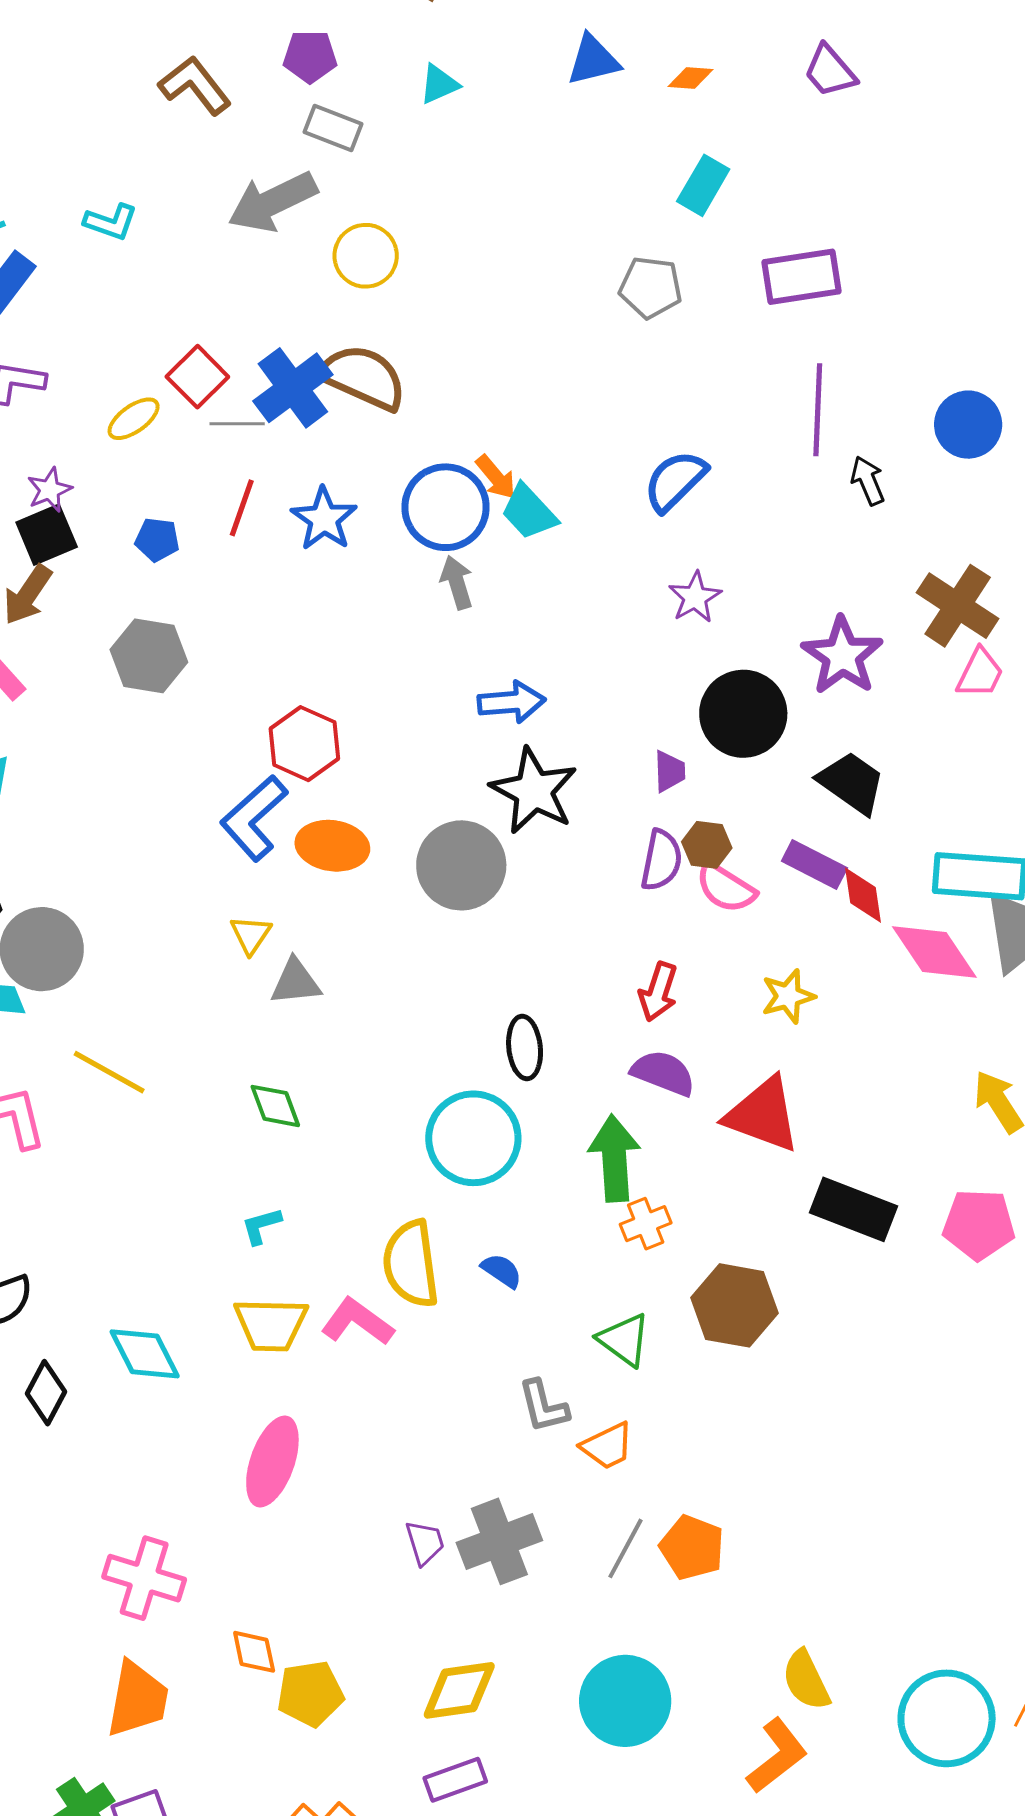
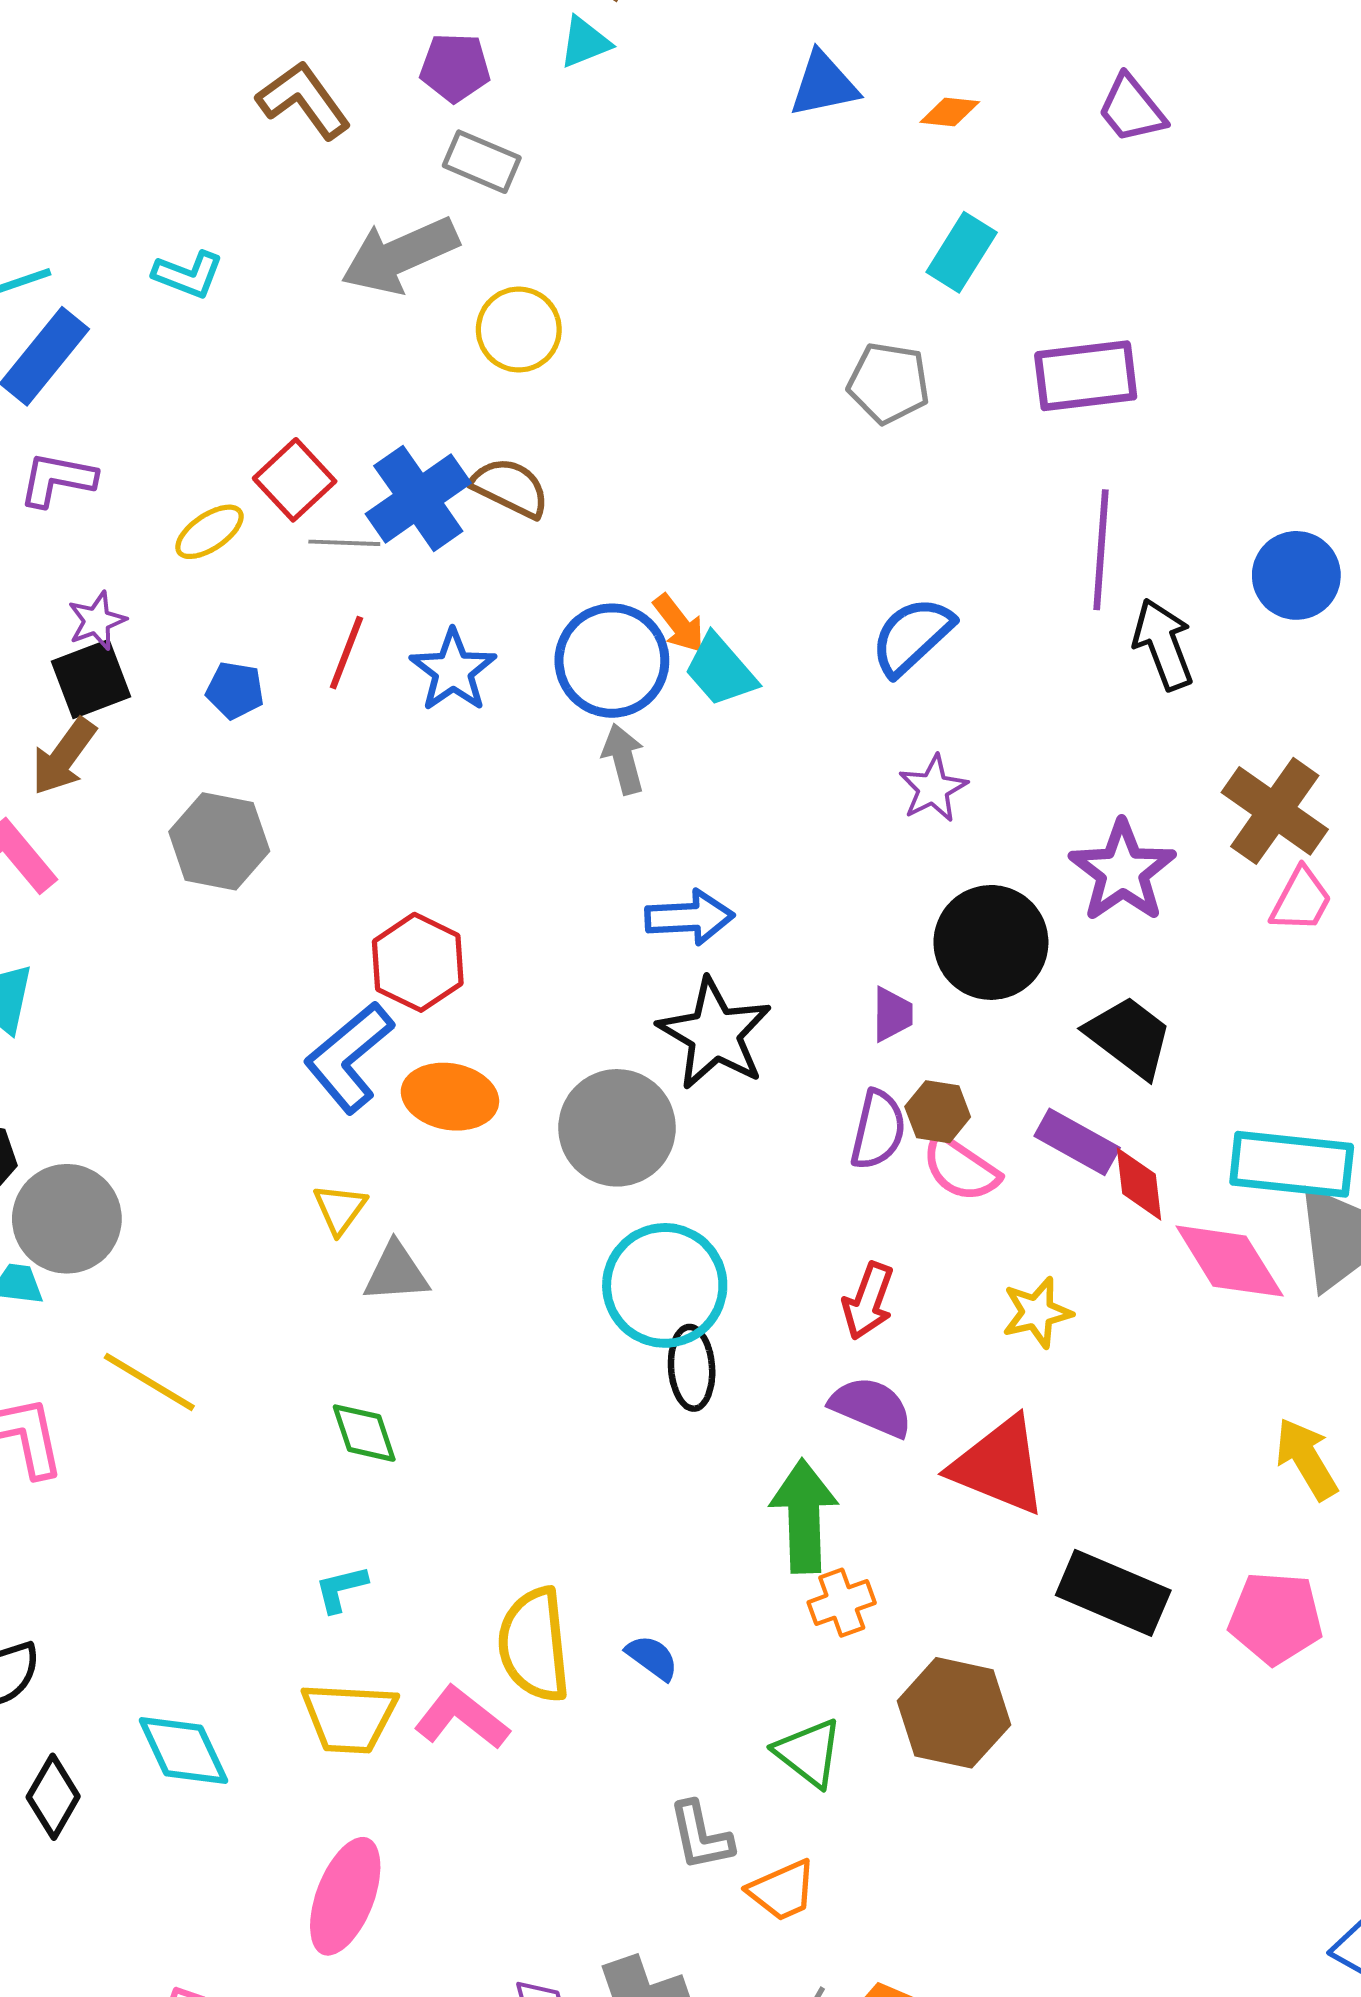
cyan triangle: (439, 84) -> (585, 42), moved
brown semicircle: (363, 377) -> (510, 488), size x0.7
black arrow: (868, 481) -> (1163, 644), size x1.4
cyan circle: (473, 1138) -> (665, 1285), moved

